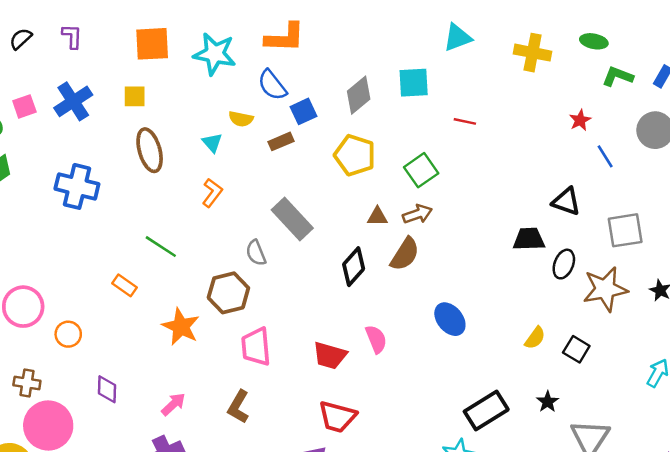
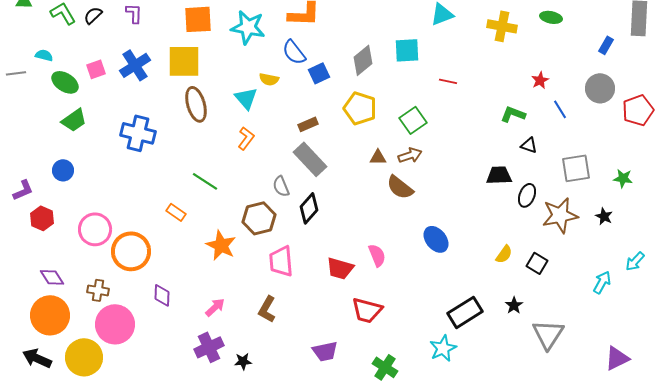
green L-shape: (618, 76) -> (513, 114), moved
yellow square: (135, 96) -> (184, 61), size x1.8
brown rectangle: (281, 141) -> (308, 124), moved
cyan triangle: (212, 143) -> (246, 98), size x1.4
black triangle: (566, 201) -> (529, 145), size x0.7
brown semicircle: (405, 254) -> (400, 187), turned 96
black diamond: (354, 267) -> (309, 208), moved
orange circle: (68, 334) -> (131, 251), size x1.8
red trapezoid: (337, 417) -> (367, 310), moved

